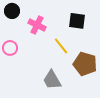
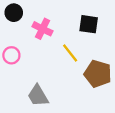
gray trapezoid: (52, 80) -> (38, 96), moved

